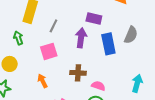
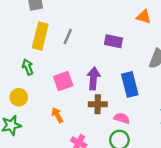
gray line: (53, 26) -> (68, 37), moved
purple arrow: (81, 38) -> (93, 78), moved
blue rectangle: (108, 44) -> (130, 84), moved

